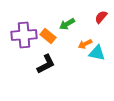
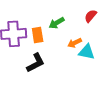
orange rectangle: (48, 36) -> (38, 35), turned 42

